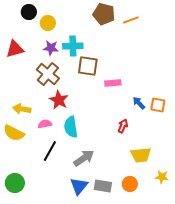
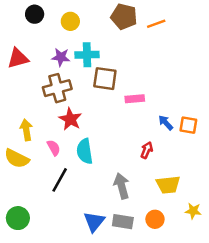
yellow circle: (48, 23) -> (70, 21), moved
brown cross: (48, 74) -> (57, 88), turned 35
yellow arrow: (22, 109) -> (26, 130), turned 72
pink semicircle: (45, 124) -> (54, 148), turned 72
gray arrow: (84, 158) -> (122, 186), moved, turned -70

